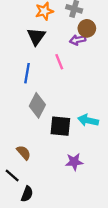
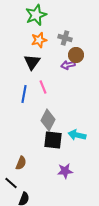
pink line: (59, 62) -> (43, 87), moved
gray diamond: (37, 105) -> (48, 120), moved
brown semicircle: (24, 153) -> (21, 163), turned 64

